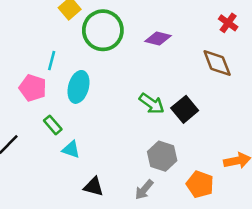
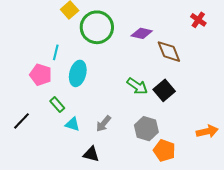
brown diamond: (217, 63) -> (169, 52), moved
orange pentagon: (200, 184) -> (164, 150), moved
gray arrow: (144, 190) -> (103, 124), moved

